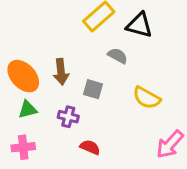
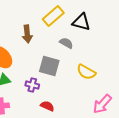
brown arrow: (61, 72) -> (27, 34), moved
gray square: (93, 89) -> (49, 66), size x1.5

